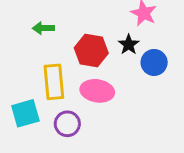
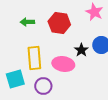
black star: (129, 45) -> (81, 50), moved
red hexagon: (91, 51) -> (59, 23), moved

